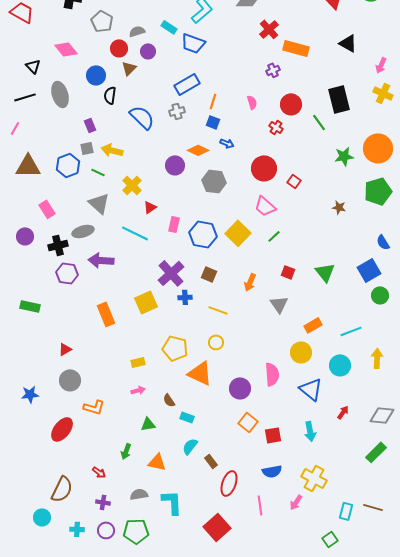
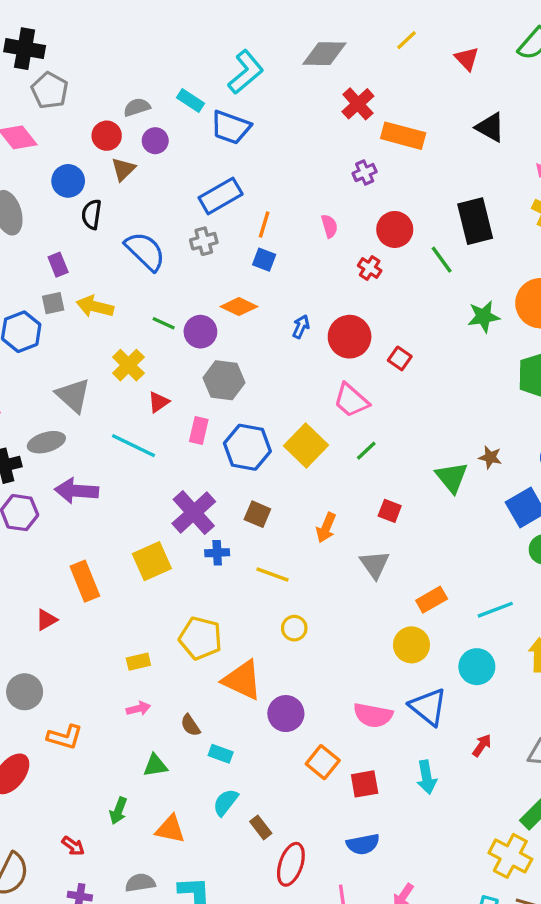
gray pentagon: (102, 21) -> (50, 90), moved
blue arrow: (227, 143) -> (301, 327), moved, turned -88
green line: (98, 172) -> (164, 323), moved
gray hexagon: (214, 181) -> (224, 380), moved
brown star: (339, 207) -> (490, 457), moved
green triangle: (325, 272) -> (452, 477), moved
yellow circle: (216, 342) -> (294, 628), moved
red triangle: (65, 349) -> (46, 620), moved
pink semicircle: (272, 374) -> (373, 715), moved, turned 105
purple circle: (240, 388) -> (286, 714), moved
yellow cross: (314, 478) -> (510, 856), moved

